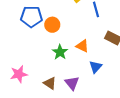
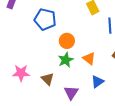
orange circle: (52, 25) -> (67, 41), moved
brown triangle: (50, 83) -> (47, 79), moved

